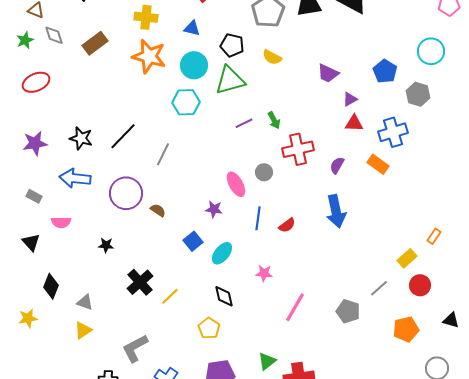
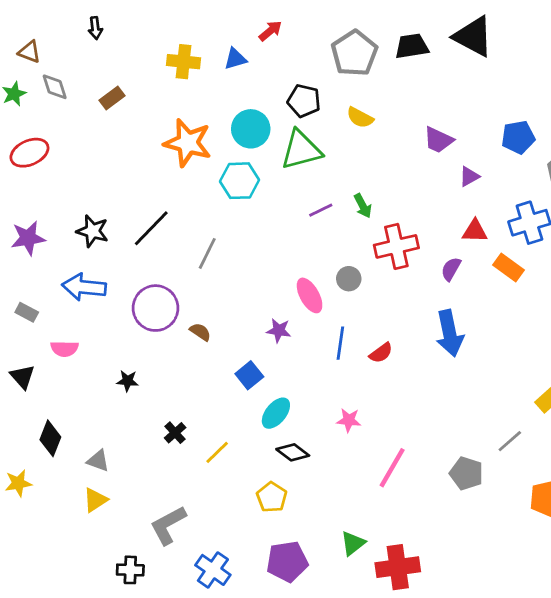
blue triangle: (192, 28) -> (235, 59), moved, turned -30
brown rectangle: (95, 43) -> (112, 98), size x0.7
orange star: (149, 56) -> (188, 143), moved
blue pentagon: (385, 71) -> (518, 137), turned 30
red triangle: (354, 123) -> (475, 231), moved
cyan ellipse: (222, 253) -> (276, 413), moved
black cross: (140, 282) -> (175, 433), size x0.6
black diamond: (224, 296) -> (293, 452), turned -40

